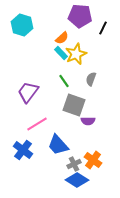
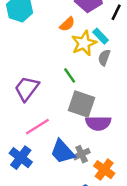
cyan rectangle: (61, 53) -> (101, 36), moved
gray semicircle: (91, 79) -> (104, 58), moved
purple semicircle: (88, 121) -> (98, 123), size x1.5
gray cross: (74, 164) -> (82, 154), moved

